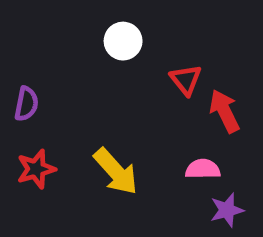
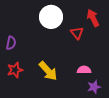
white circle: (123, 41) -> (51, 17), size x1.5
red arrow: (224, 111) -> (93, 18), moved

